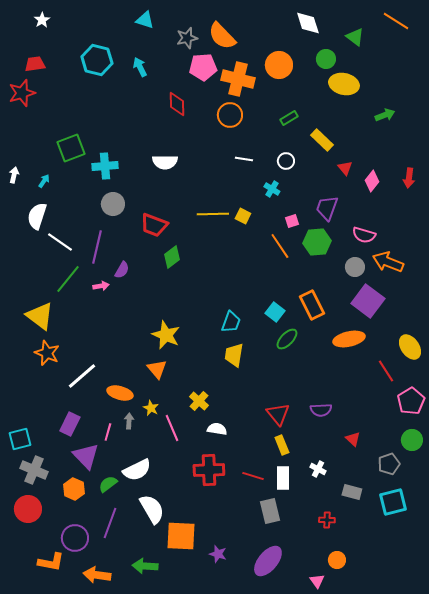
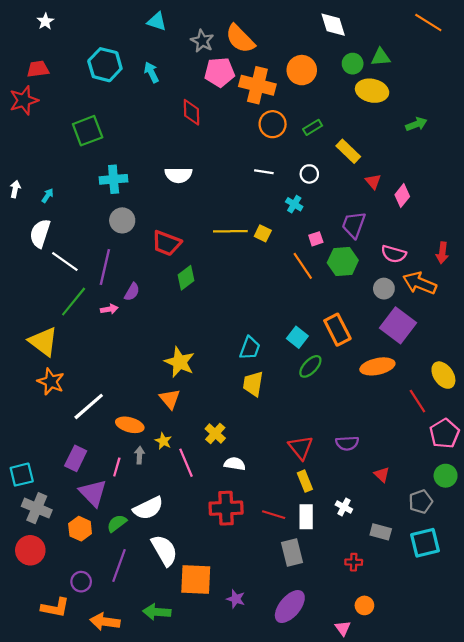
green triangle: (355, 37) -> (381, 57), moved, turned -42
gray star: (187, 38) -> (202, 41), turned -30
orange circle: (230, 115) -> (273, 124), moved
green square: (71, 148) -> (88, 131), moved
red arrow: (409, 178) -> (442, 253), moved
purple circle: (75, 538) -> (81, 582), size x0.7

